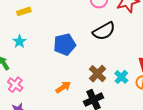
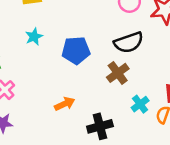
cyan star: (20, 41) -> (34, 37), moved
brown cross: (98, 74) -> (118, 73), moved

